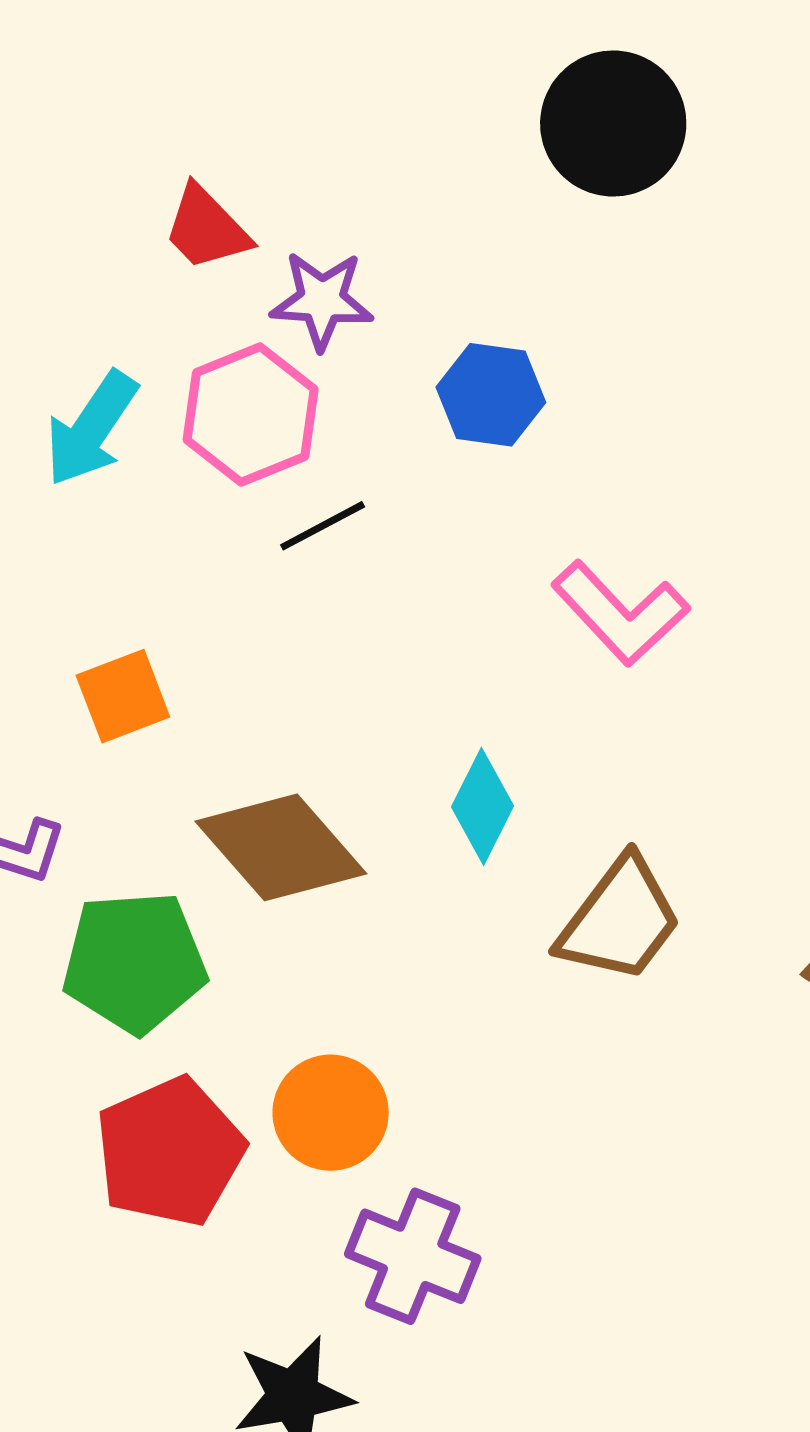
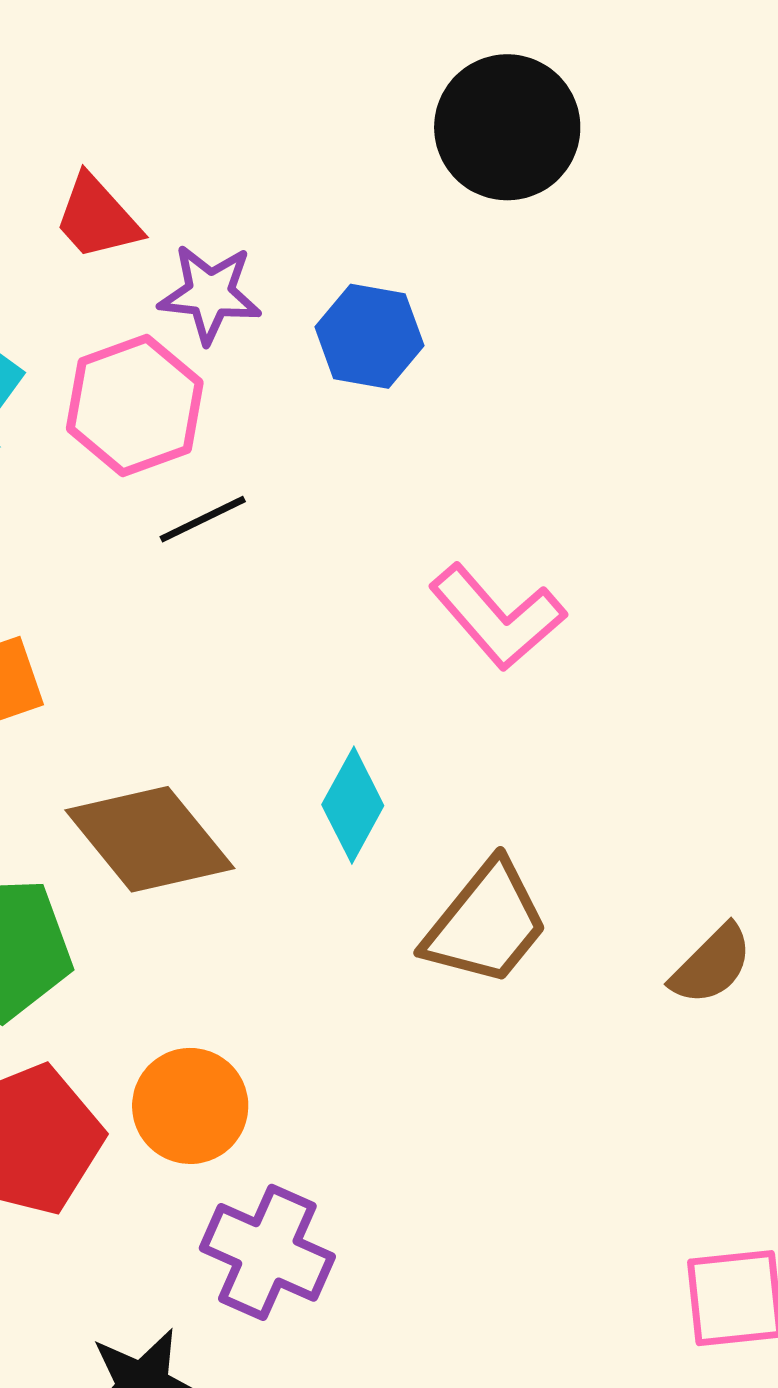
blue hexagon: (491, 395) -> (369, 336), moved

